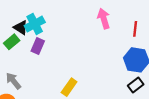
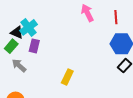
gray arrow: (13, 81) -> (19, 66), moved

